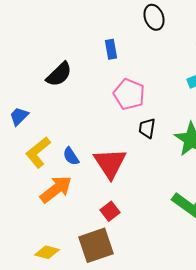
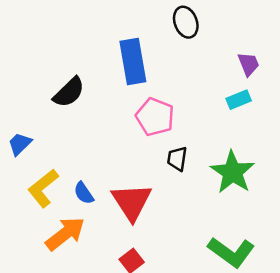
blue rectangle: (111, 49) -> (133, 62), size x1.8

